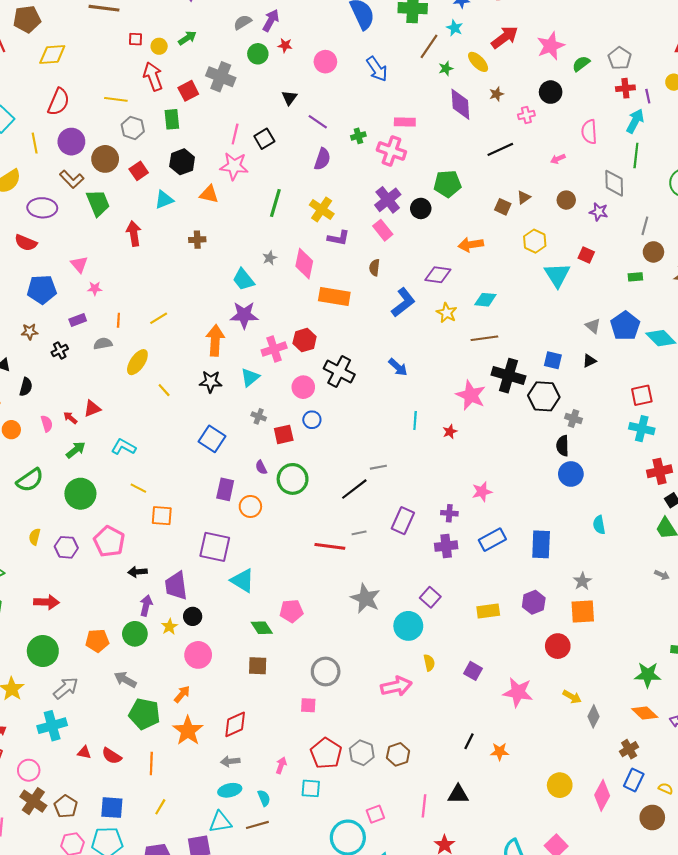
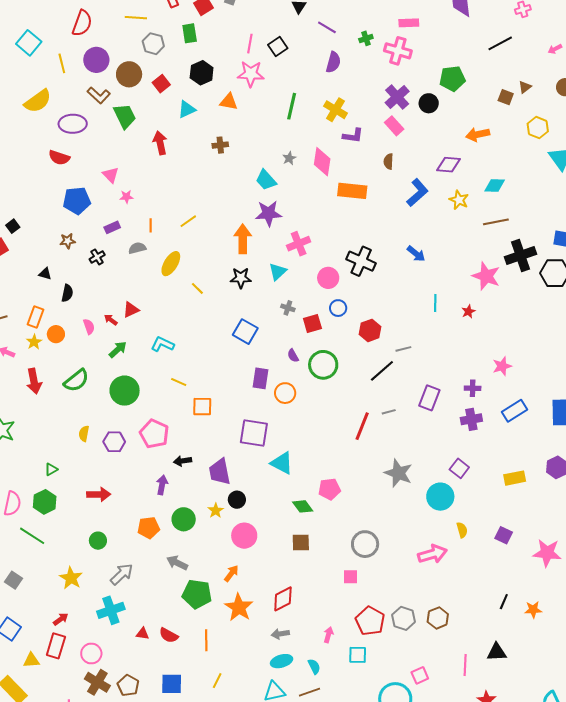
red hexagon: (305, 340) -> (370, 330), moved
black cross: (508, 376) -> (520, 256), turned -32
red line: (330, 546) -> (362, 426), turned -72
purple arrow: (146, 606) -> (162, 485), moved
green circle: (43, 651) -> (98, 541), size x0.6

